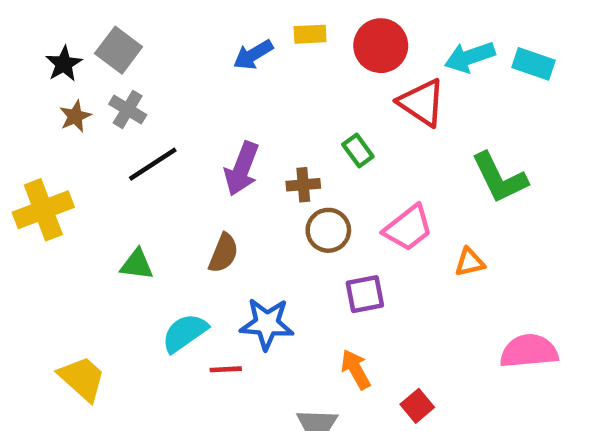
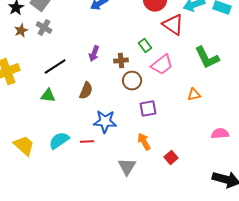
black line: (153, 164) -> (55, 67), moved
purple arrow: (242, 169) -> (94, 54), size x0.7
pink trapezoid: (408, 228) -> (162, 65), moved
cyan semicircle: (185, 333) -> (59, 141), moved
pink semicircle: (529, 351) -> (220, 134), size x0.7

